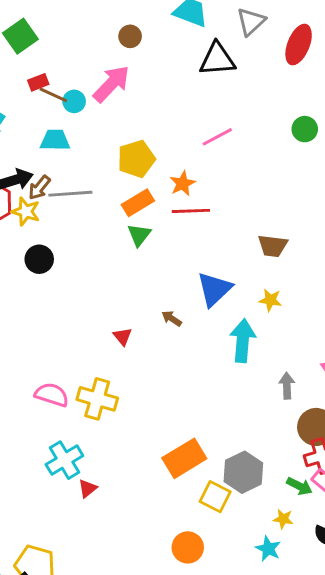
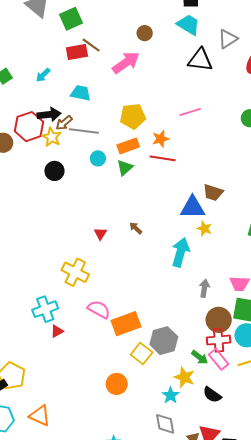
red rectangle: (38, 82) -> (77, 52), size x1.5
brown line: (53, 95) -> (91, 45), moved
cyan circle: (74, 101) -> (98, 158), moved
blue triangle: (214, 289) -> (193, 207), moved, turned 32
pink semicircle: (52, 395) -> (99, 309), moved
yellow star: (283, 519) -> (184, 377), size x1.5

